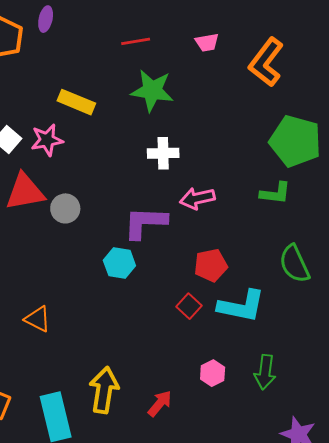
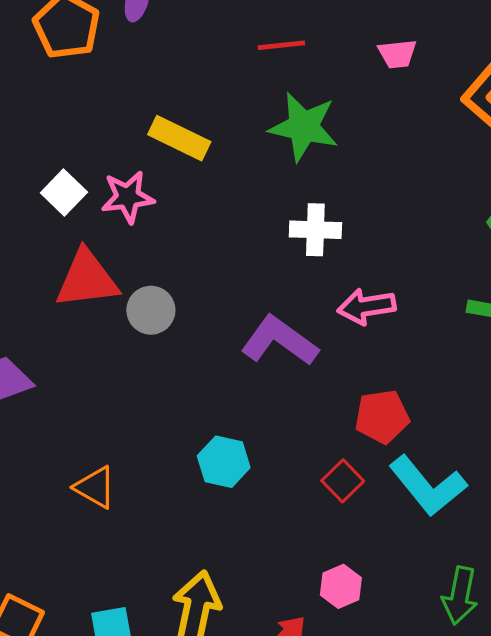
purple L-shape: (145, 223) -> (279, 341), turned 30
cyan hexagon: (119, 263) -> (224, 462), moved
cyan L-shape: (241, 306) -> (428, 486), turned 36
pink hexagon: (213, 373) -> (341, 586), moved

